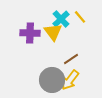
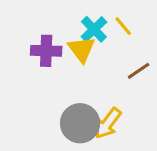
brown line: (71, 59) -> (139, 71), moved

